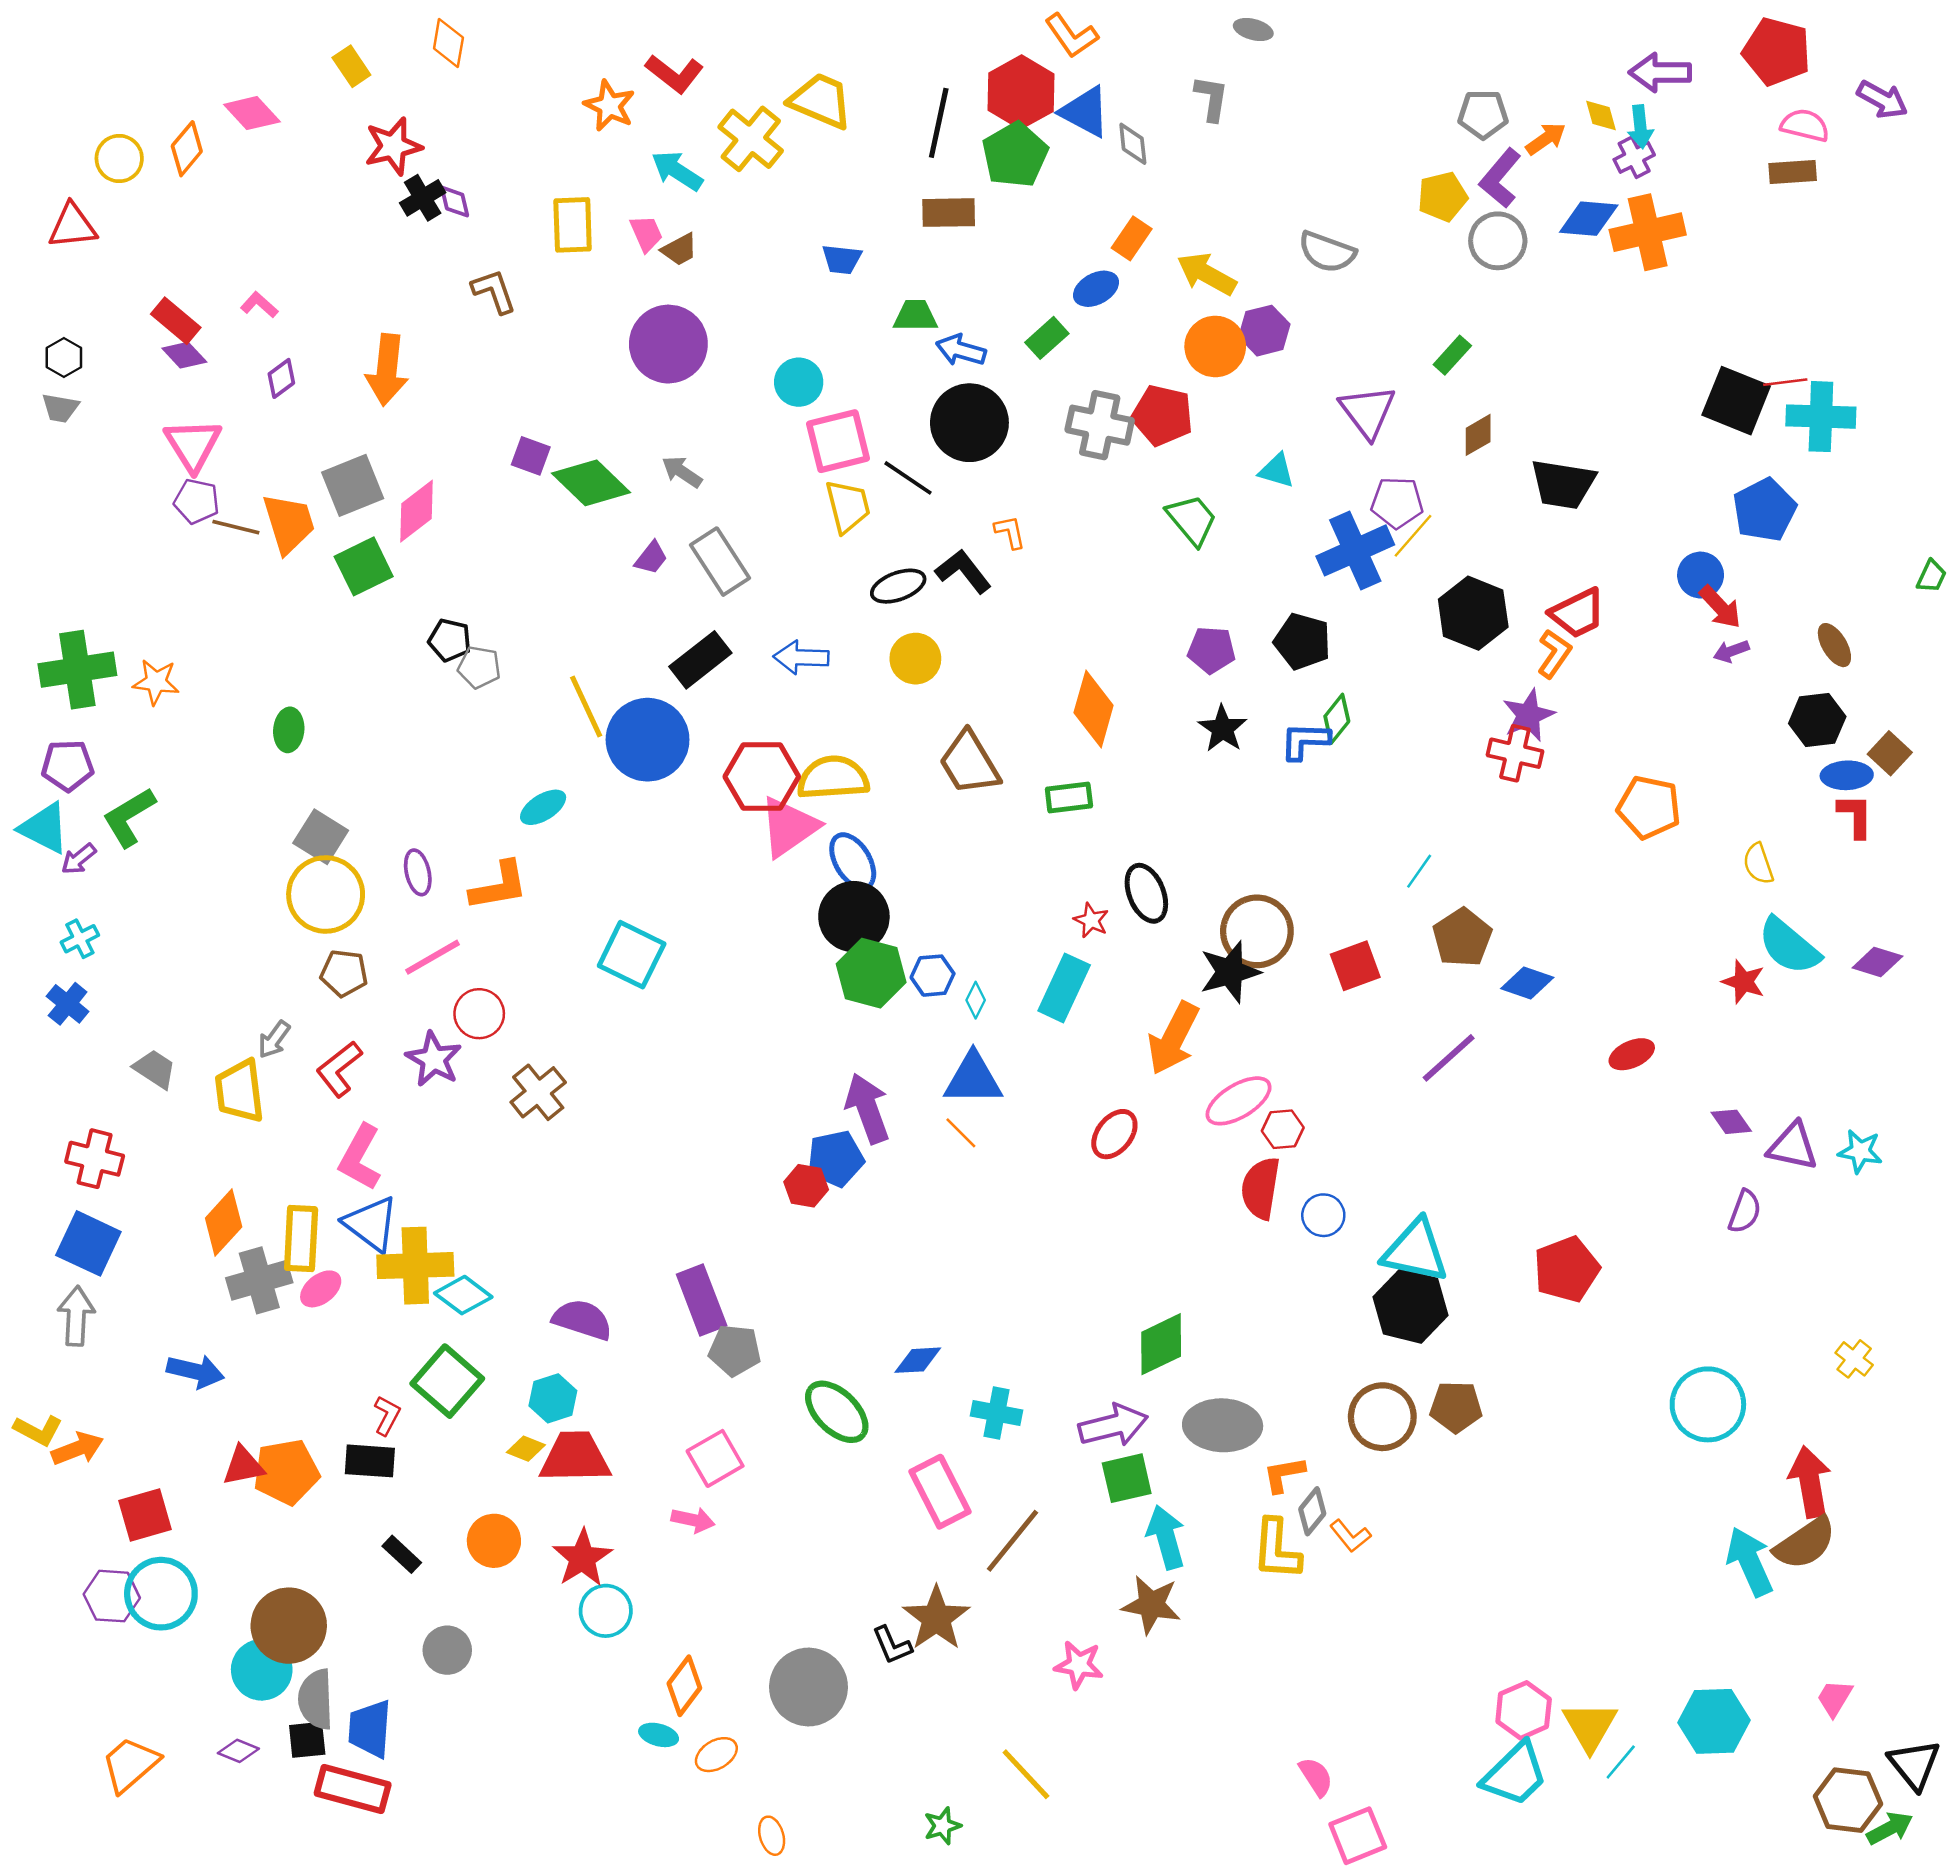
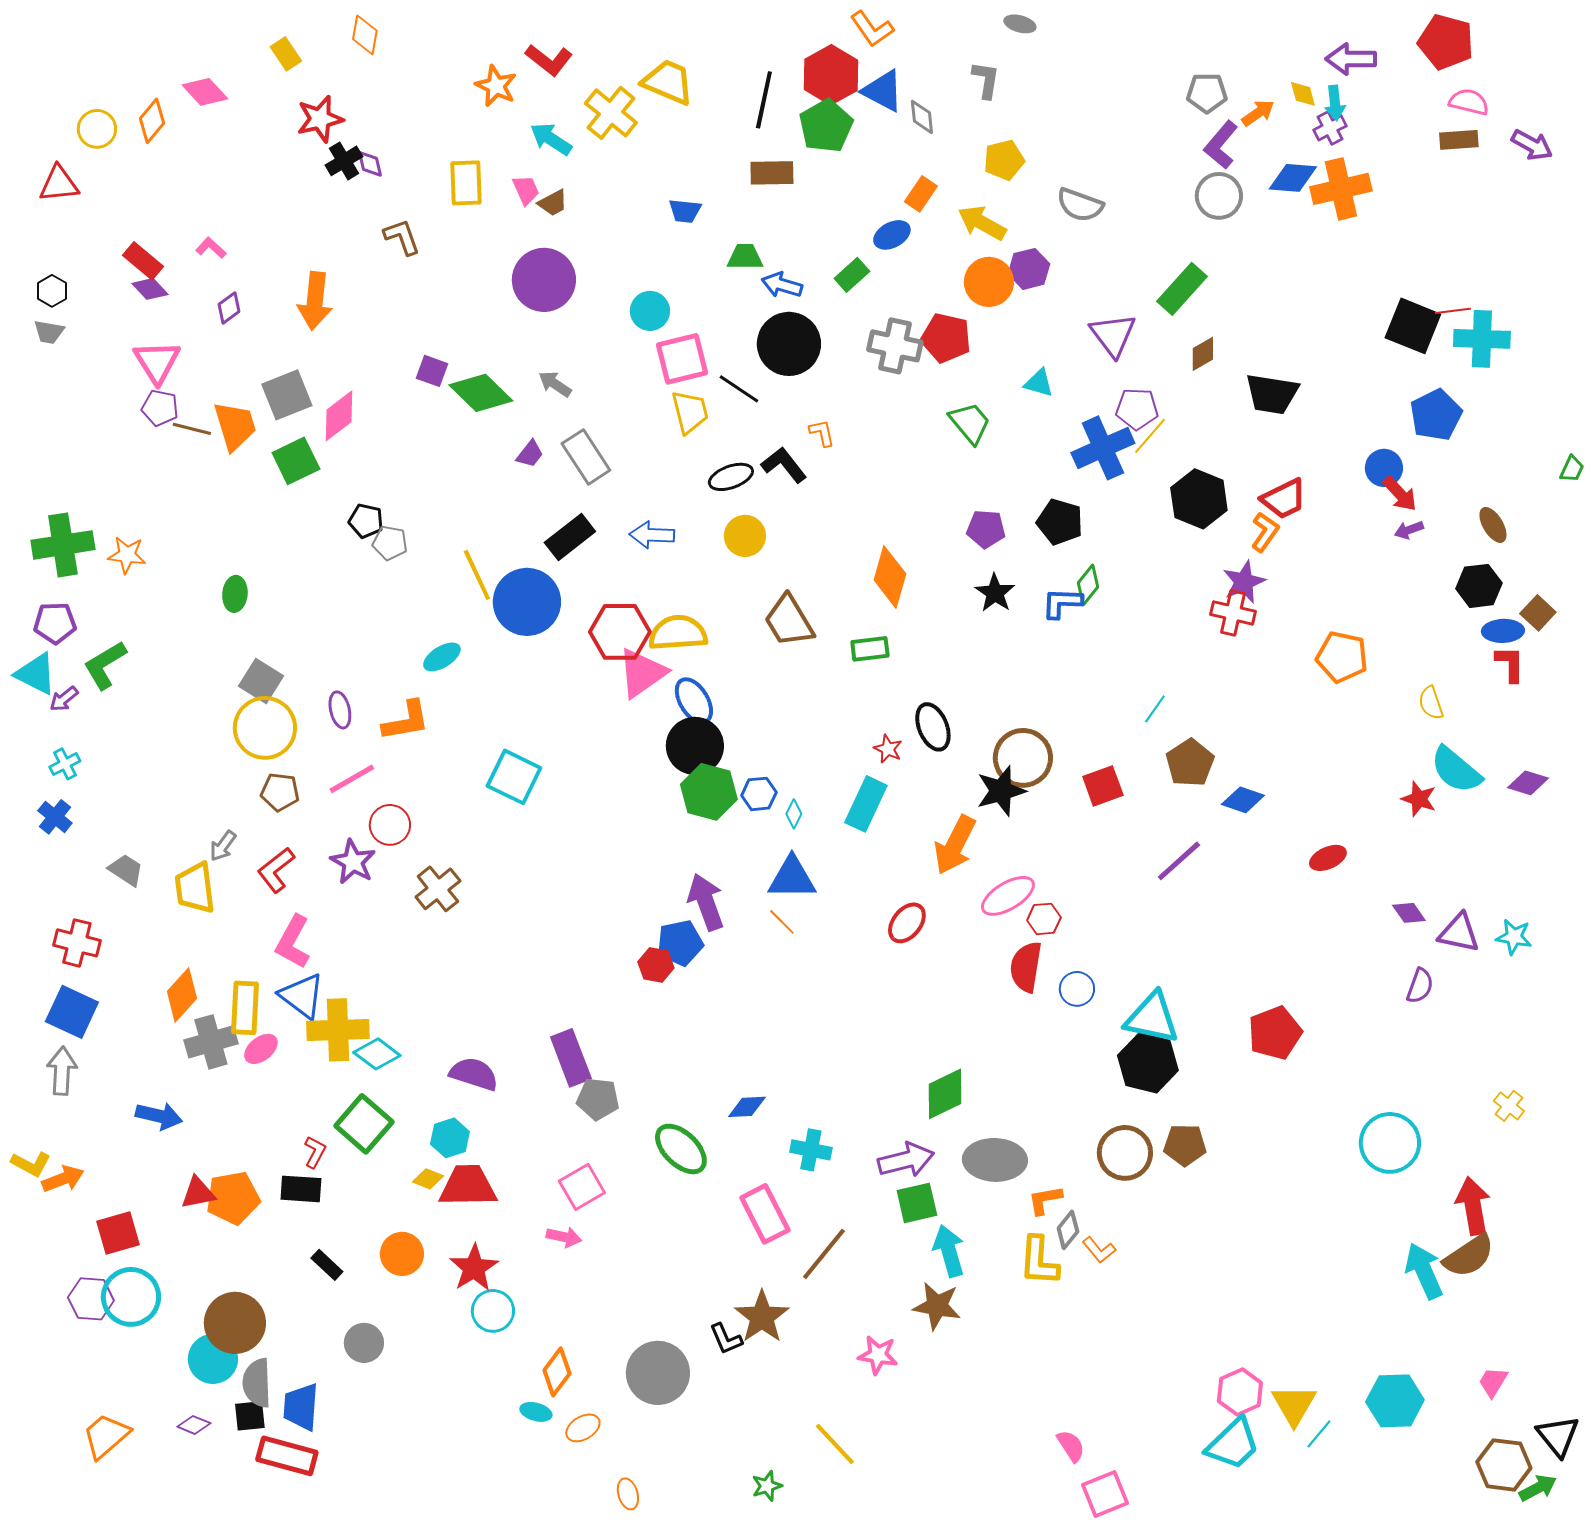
purple arrow: (1882, 100) -> (1532, 145), moved
yellow pentagon: (1442, 197) -> (1004, 160), moved
green rectangle: (1452, 355) -> (1182, 289), size x1.6

